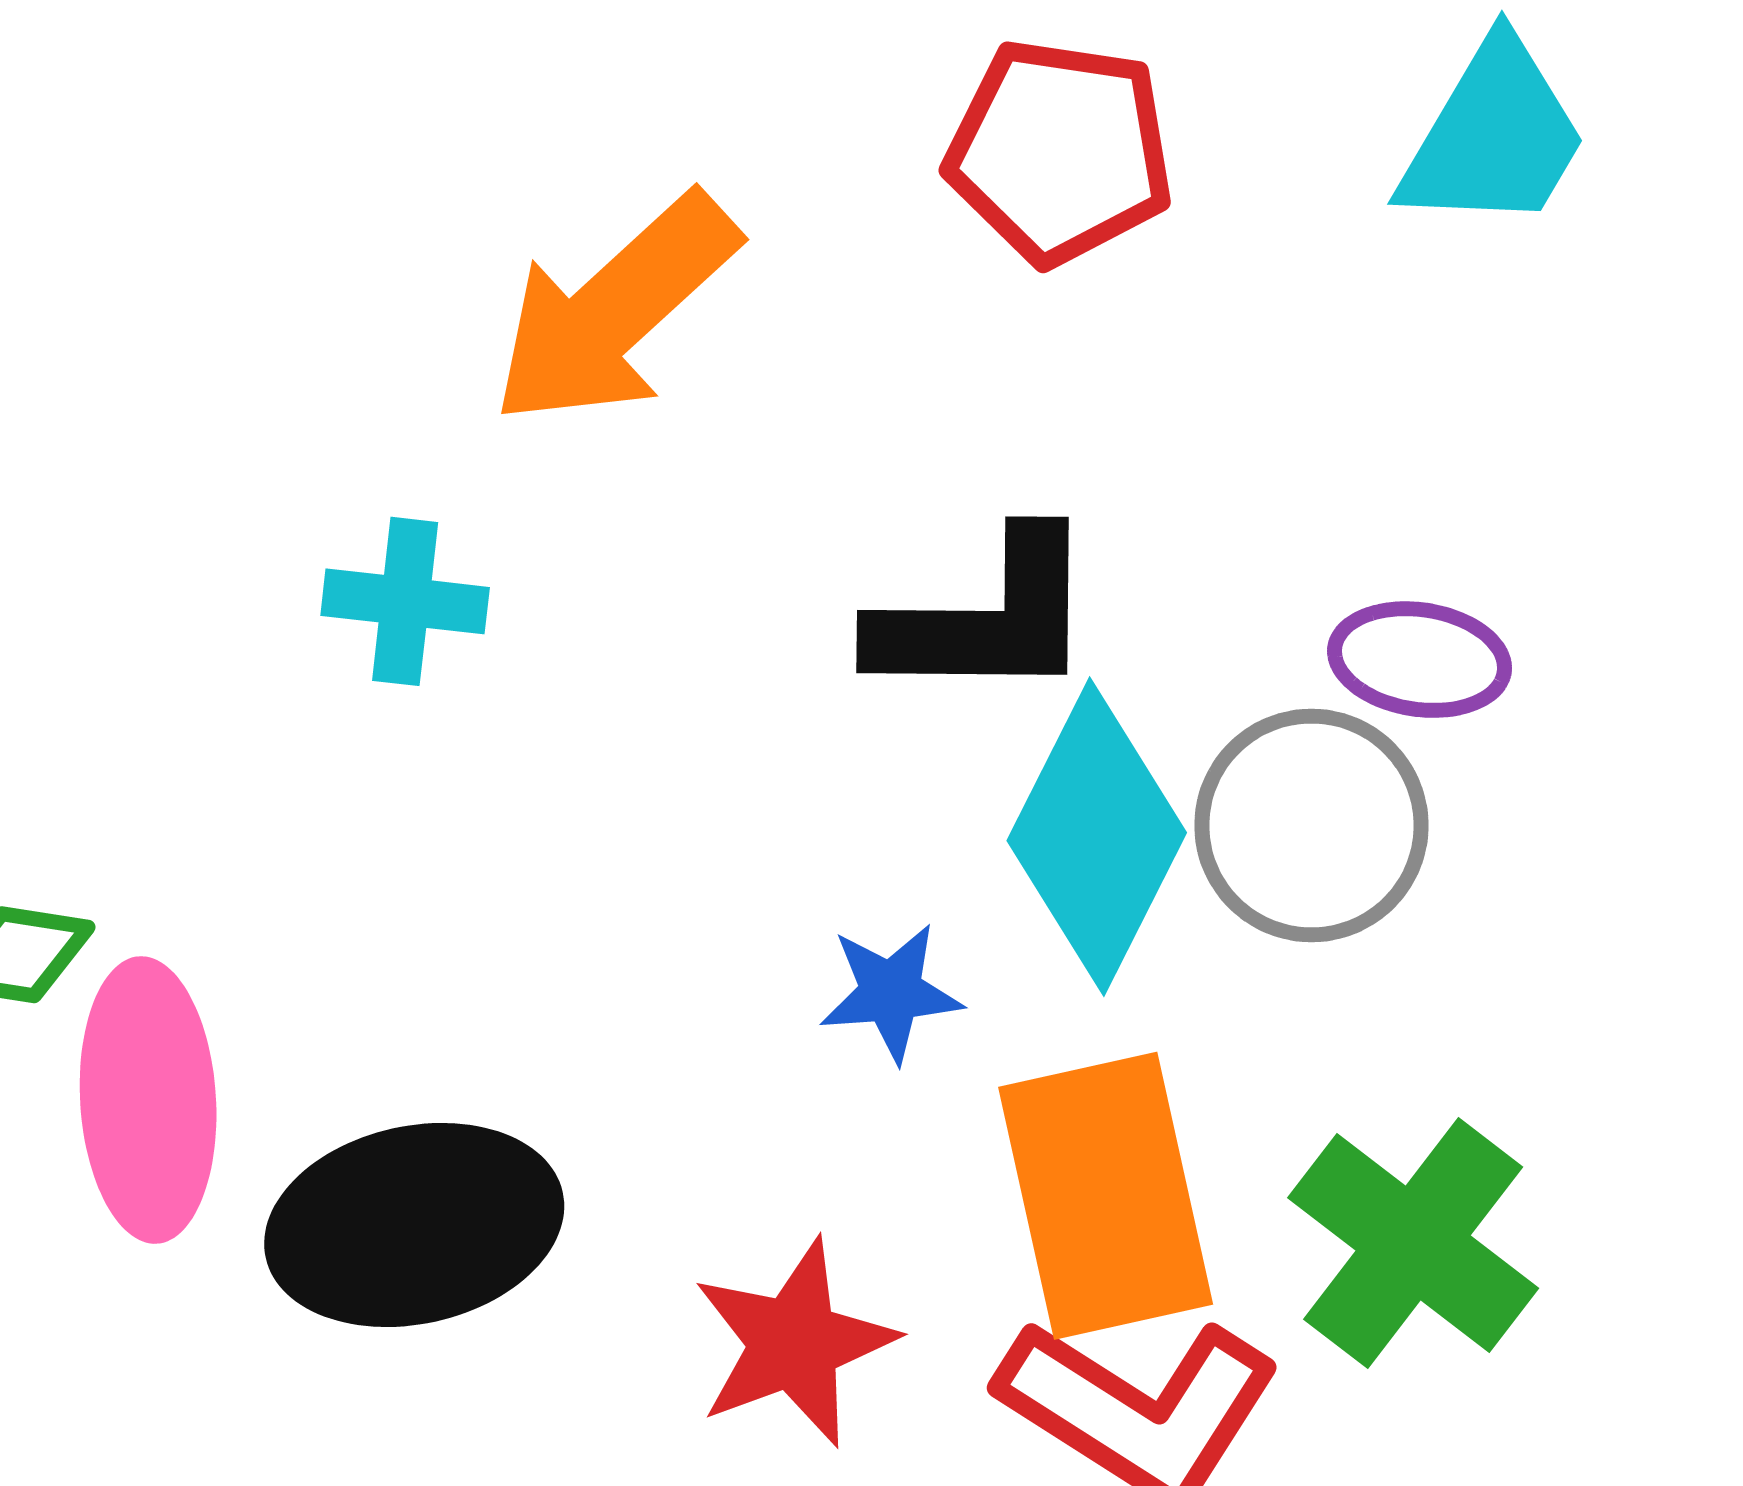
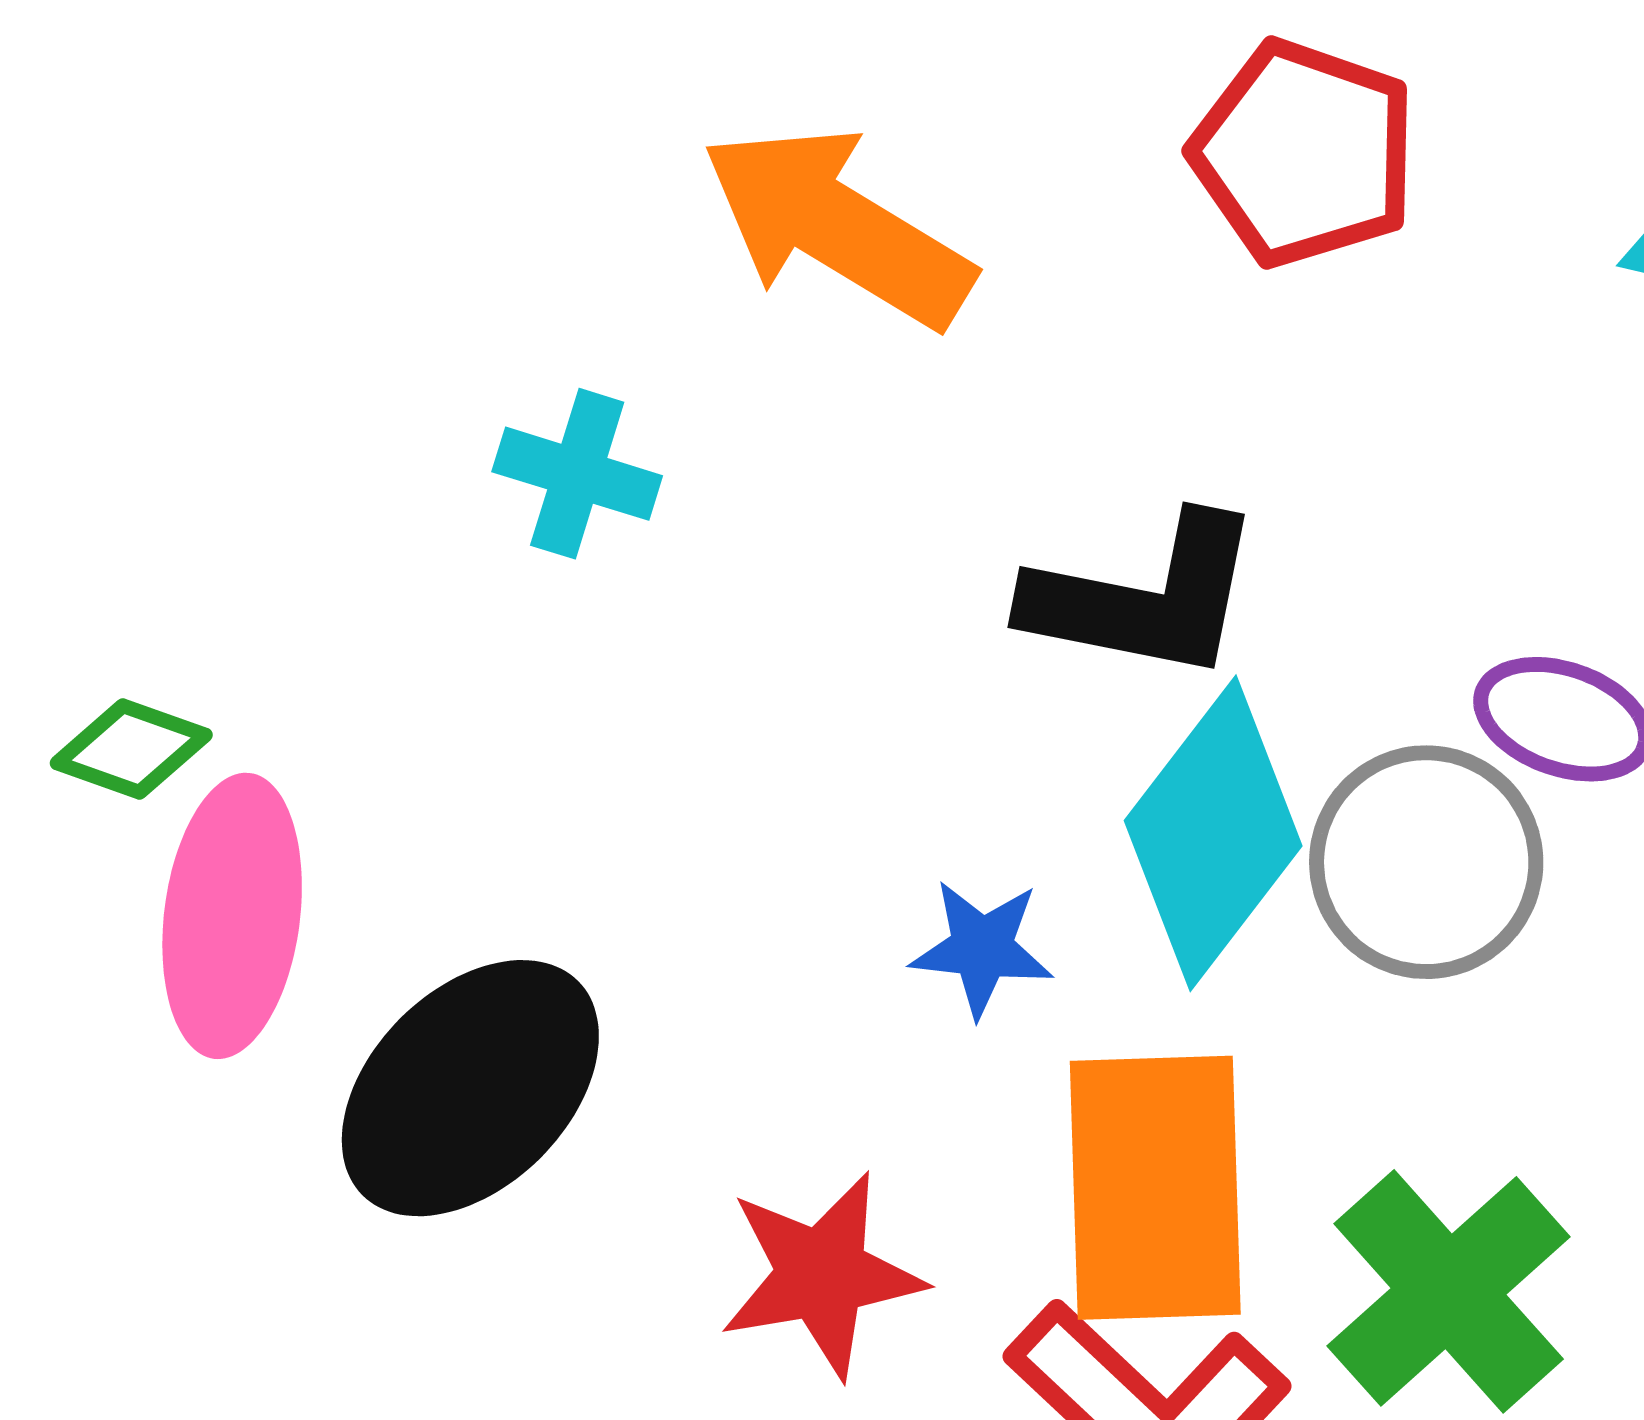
orange arrow: (615, 310) -> (837, 226), turned 63
black ellipse: (414, 1225) -> (470, 1088), turned -43

